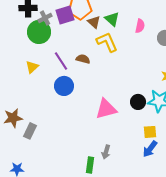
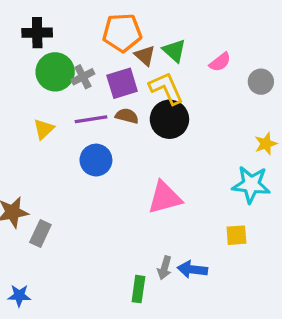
purple square: (65, 15) -> (122, 83), moved
gray cross: (45, 18) -> (83, 77), moved
pink semicircle: (140, 26) -> (220, 62), turned 40
purple line: (61, 61) -> (91, 119), turned -66
black circle: (138, 102) -> (169, 119), moved, size x1.5
blue arrow: (150, 149) -> (192, 269), moved, turned 60

